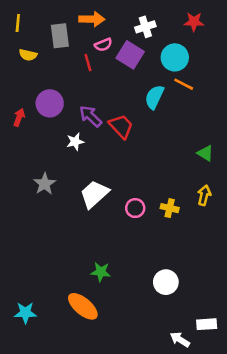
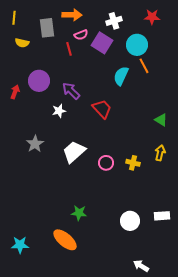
orange line: (184, 84) -> (144, 66), turned 35
red trapezoid: (121, 126) -> (102, 109), moved
white rectangle: (207, 324) -> (162, 216), moved

